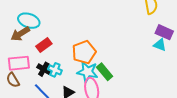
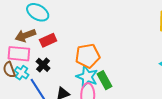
brown arrow: (20, 34) -> (25, 35), moved
cyan cross: (55, 70) -> (22, 73), moved

